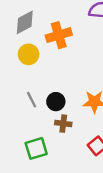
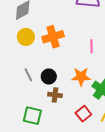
orange cross: (59, 35) -> (53, 37), moved
green square: (36, 148) -> (32, 116), turned 30

